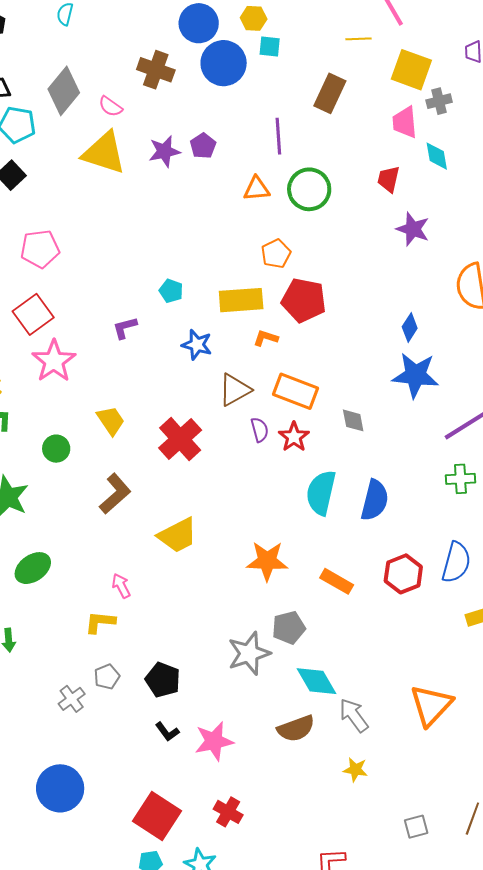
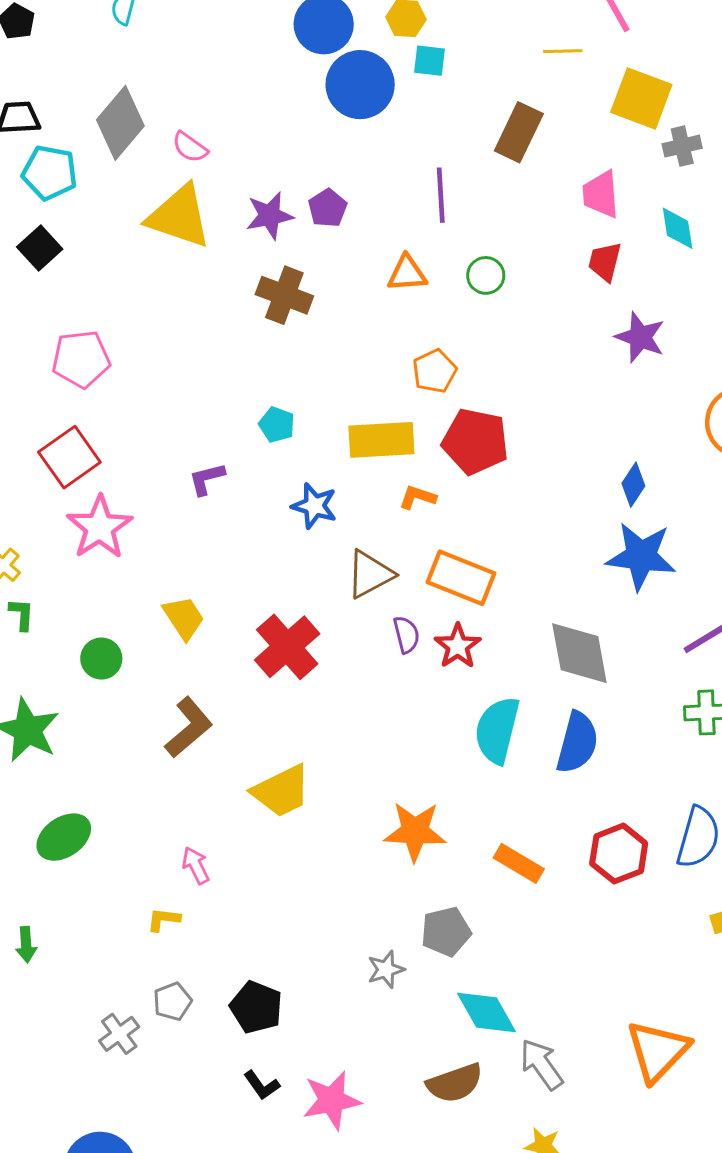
brown cross: (156, 70) -> (284, 295), moved
pink trapezoid: (405, 122) -> (601, 194), moved
green circle: (309, 189) -> (486, 275), size x0.6
gray diamond: (353, 420) -> (579, 653), moved, size x1.8
yellow L-shape: (100, 622) -> (163, 919), size x0.7
gray star: (249, 653) -> (386, 970), size x0.6

